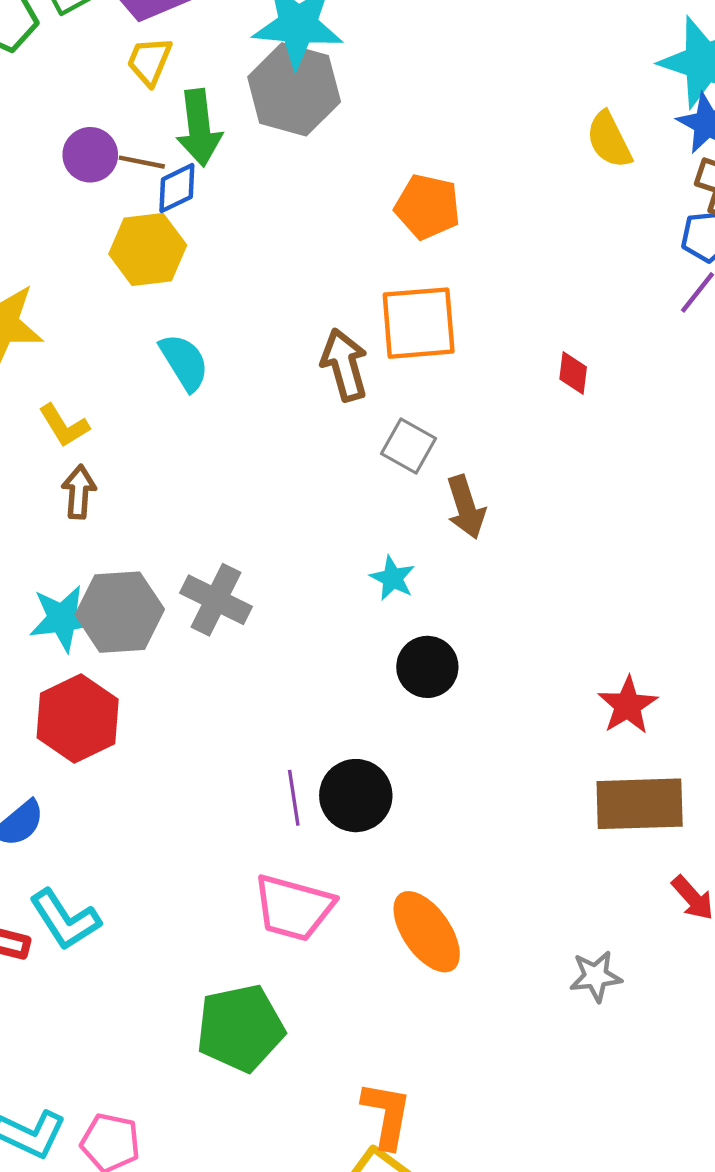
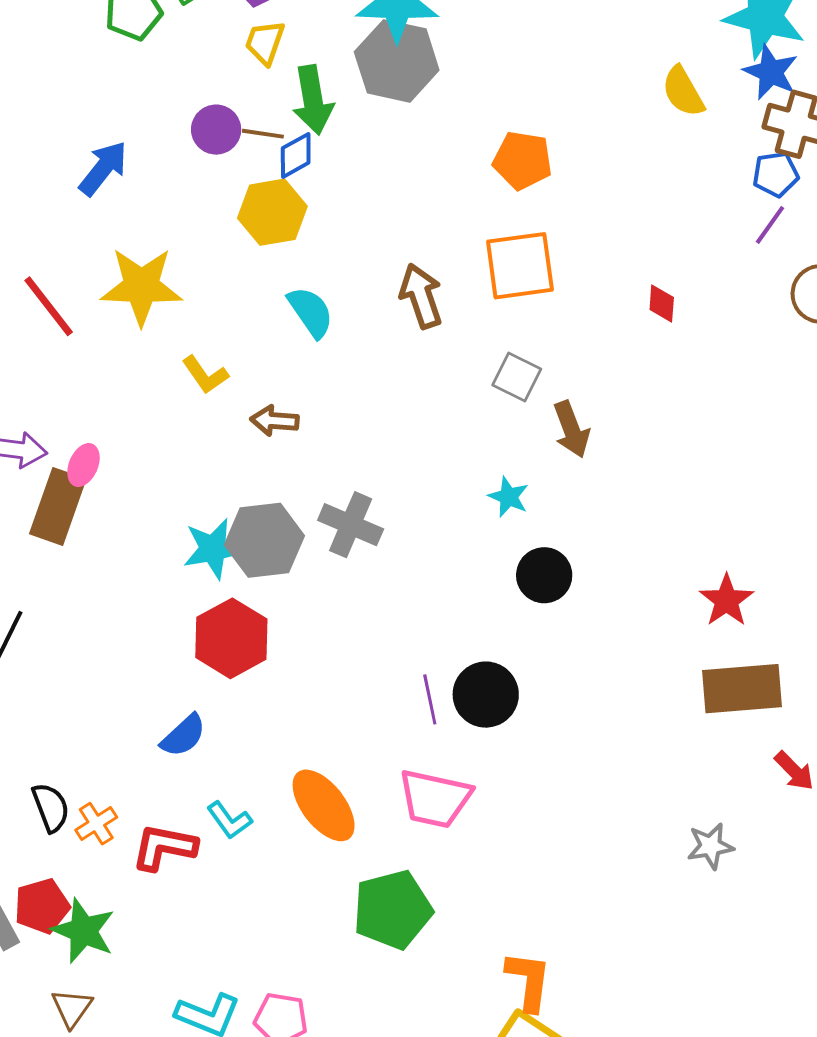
brown arrow: (344, 365) -> (421, 296), moved
brown arrow: (79, 492) -> (274, 421), moved, turned -87
cyan L-shape: (65, 920) -> (229, 820), size x0.7
orange ellipse: (427, 932) -> (324, 805), moved

